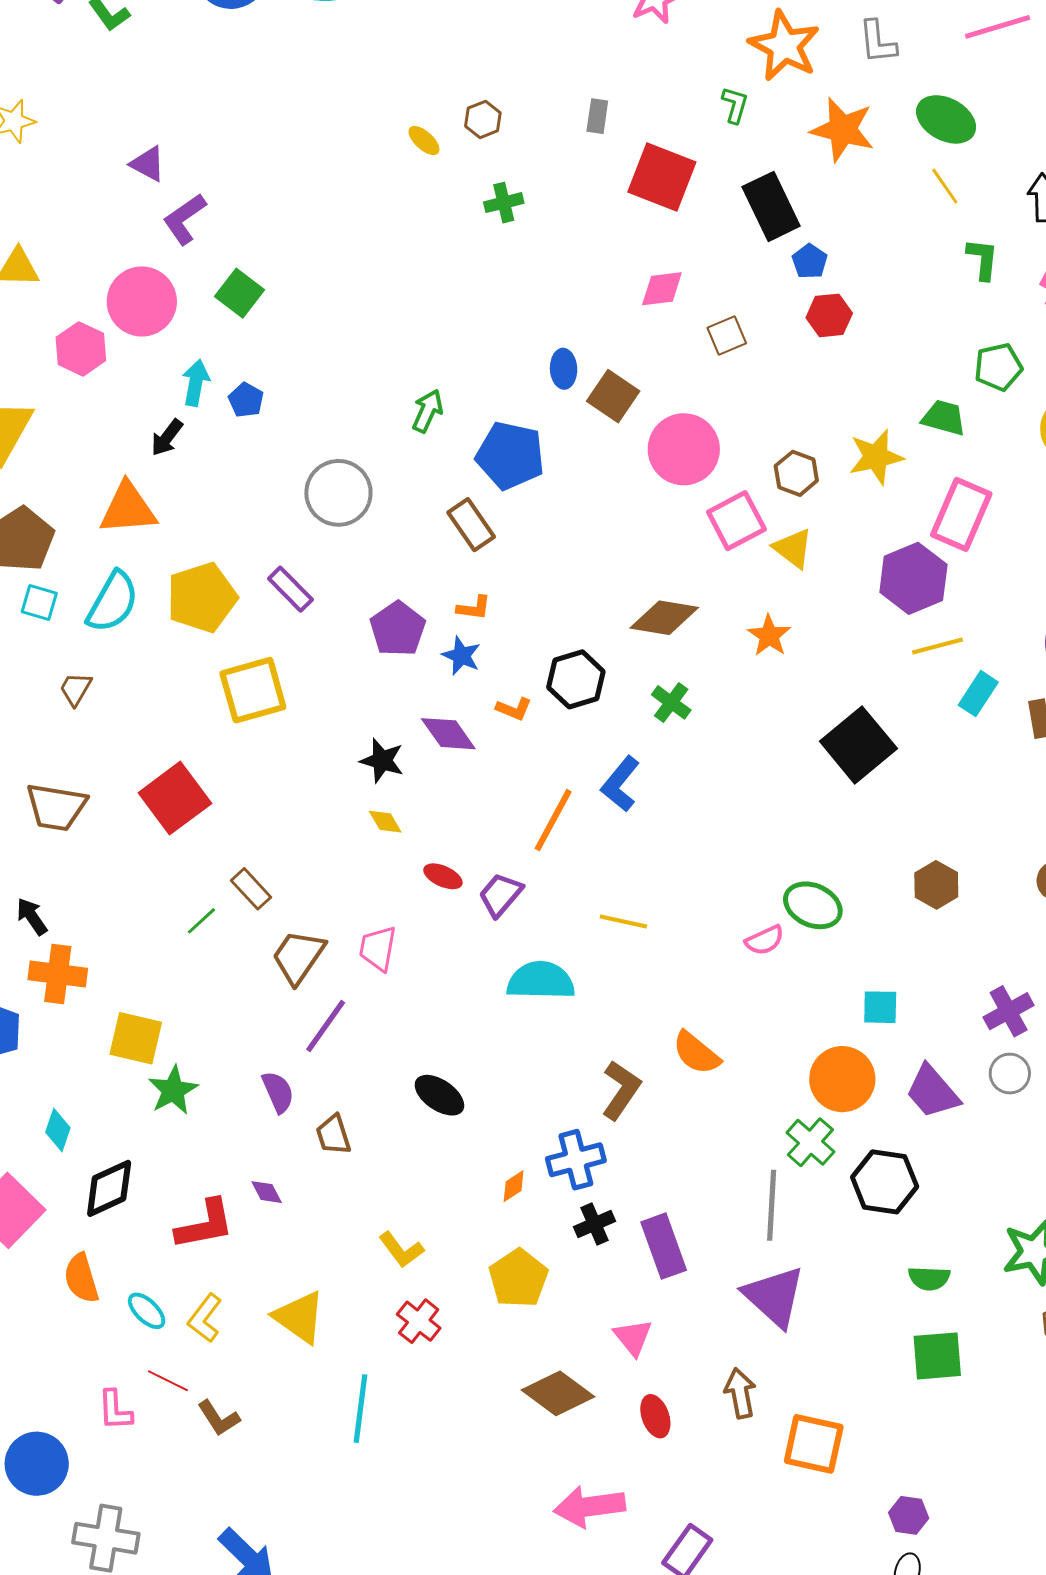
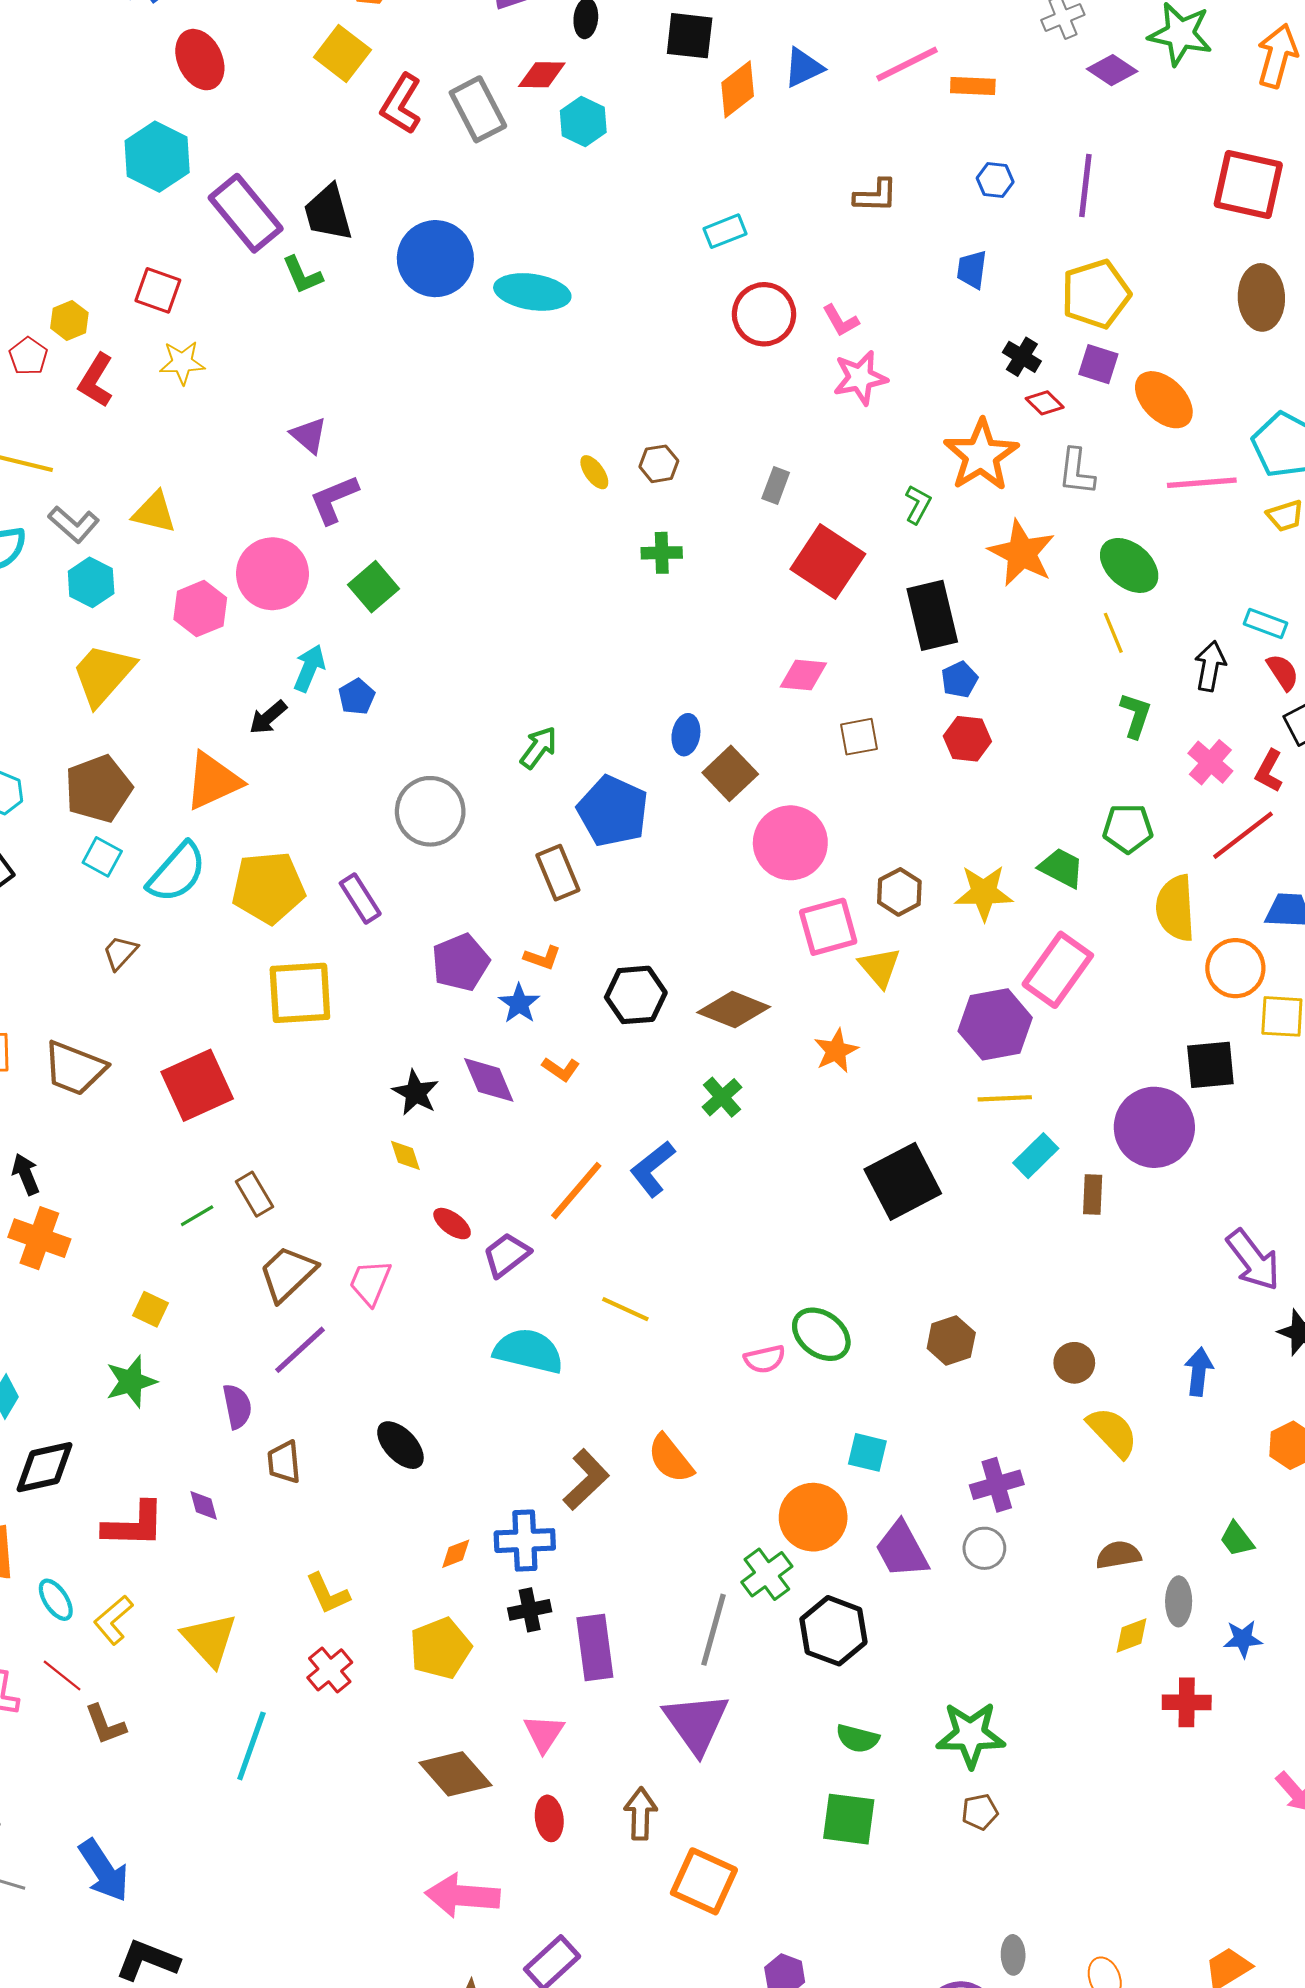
orange triangle: (128, 509) -> (213, 781), turned -32
black hexagon: (576, 679) -> (636, 995), moved
yellow square: (136, 1038) -> (151, 1309), moved, size x0.6

